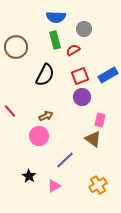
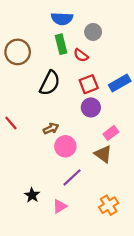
red semicircle: (73, 50) -> (81, 55), turned -112
pink rectangle: (100, 120) -> (111, 133), turned 40
pink circle: (39, 136) -> (65, 146), moved

